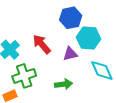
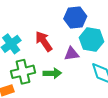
green arrow: (64, 84) -> (52, 73), moved

